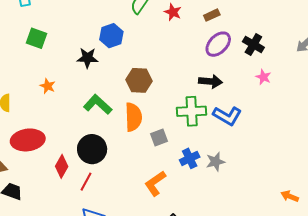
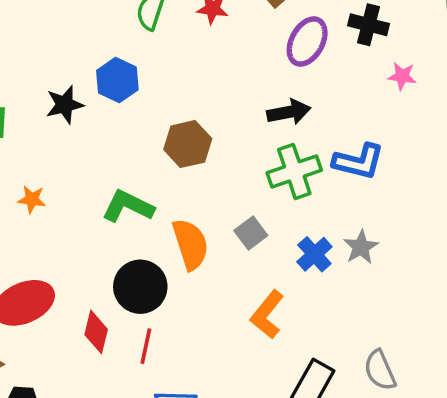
black star: (87, 58) -> (65, 105), moved
black arrow: (210, 81) -> (289, 112), moved
orange semicircle: (133, 117) -> (190, 244), moved

